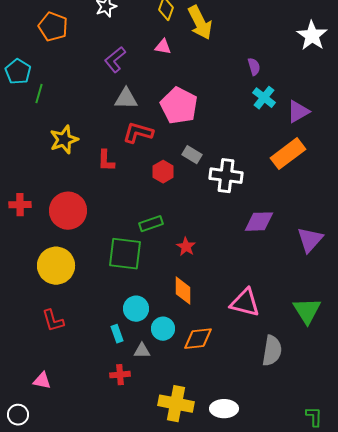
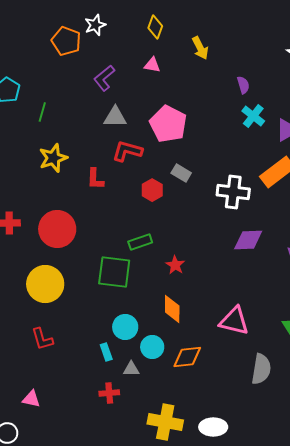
yellow arrow: (200, 23) -> (200, 48), moved, size x0.7
orange pentagon: (53, 27) -> (66, 41), moved
green line: (39, 94) -> (42, 112), moved
white cross: (226, 176) -> (233, 192), moved

